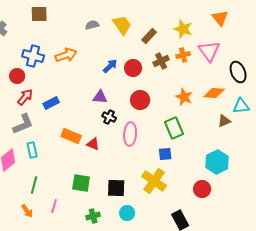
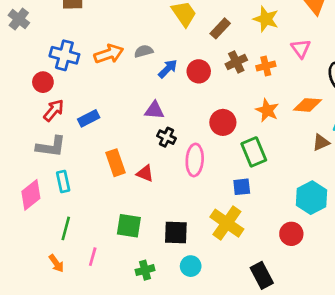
gray semicircle: (92, 25) -> (144, 51), moved
pink triangle: (209, 51) -> (301, 49), size x0.7
orange cross: (183, 55) -> (266, 66), moved
red circle: (140, 100) -> (223, 122), moved
gray L-shape: (23, 124) -> (51, 147), turned 30
orange rectangle: (71, 136) -> (115, 163), turned 48

